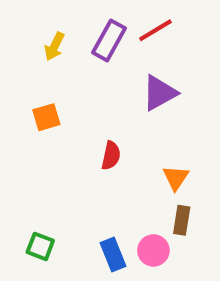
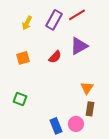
red semicircle: (111, 156) -> (55, 57), moved, turned 32
green square: (40, 246) -> (20, 99), moved

